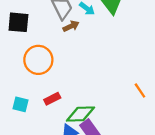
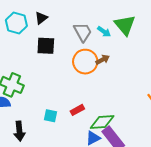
brown arrow: (71, 26) -> (103, 60), moved
orange circle: (38, 60) -> (85, 62), moved

